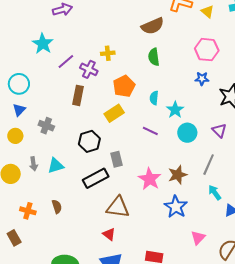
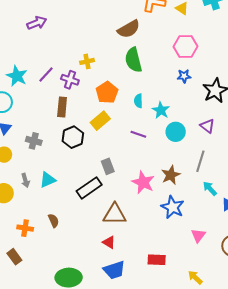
cyan star: (43, 44) -> (17, 76), moved
green semicircle: (154, 57) -> (133, 60), size x1.4
black hexagon: (89, 141) -> (73, 137), moved

